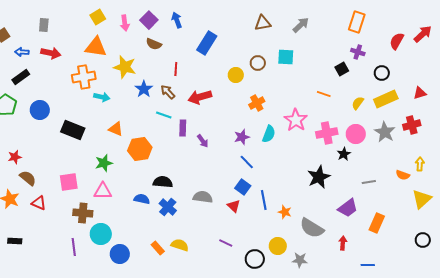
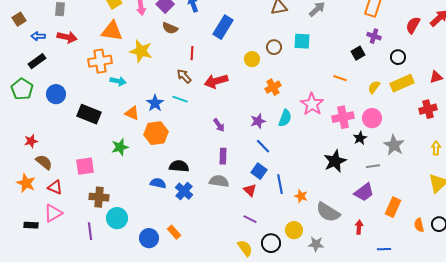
blue star: (144, 89) -> (155, 103), moved
purple rectangle: (183, 128) -> (223, 156), moved
gray star: (385, 132) -> (394, 145), moved
orange semicircle: (403, 175) -> (419, 225), moved, turned 56
gray line: (369, 182) -> (373, 166), moved
pink triangle: (103, 191) -> (53, 213), moved, turned -30
purple line: (226, 243) -> (250, 219), moved
yellow semicircle: (180, 245) -> (245, 248), moved, turned 36
blue circle: (120, 254) -> (149, 238), moved

